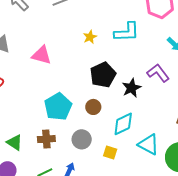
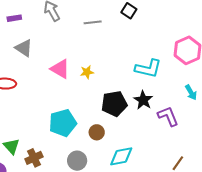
yellow star: (90, 37) -> (87, 72), moved
black star: (131, 88) -> (143, 100), moved, turned -30
brown cross: (46, 139) -> (34, 158), moved, turned -36

